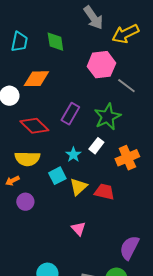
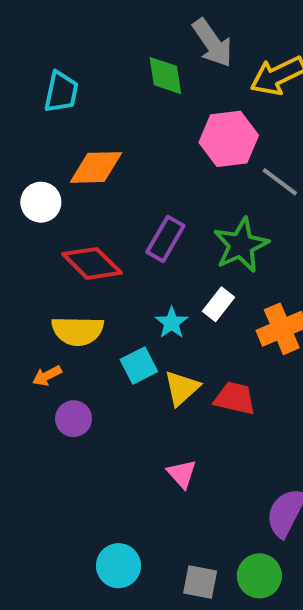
green diamond: (55, 42) -> (165, 76), moved

